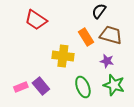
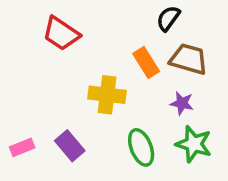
pink rectangle: (21, 87) -> (22, 147), moved

